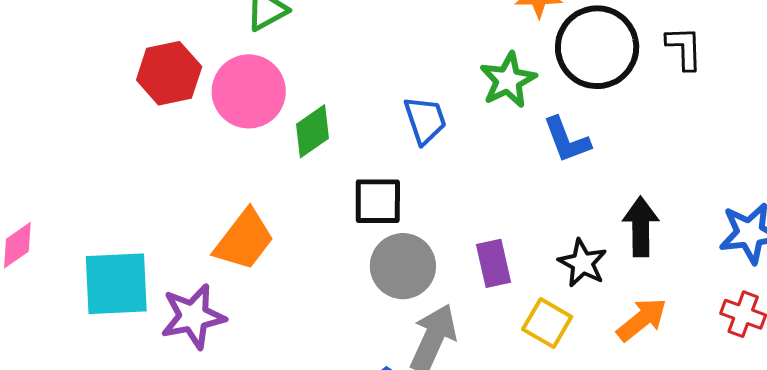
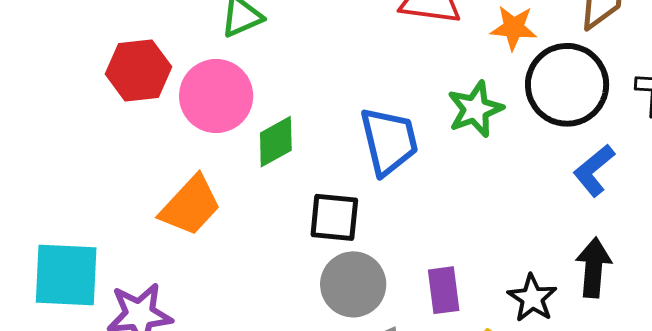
blue trapezoid: (425, 120) -> (389, 141), size x1.4
blue L-shape: (567, 140) -> (594, 170), moved, turned 66
orange trapezoid: (244, 240) -> (190, 206), moved

